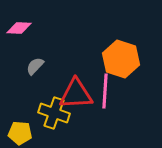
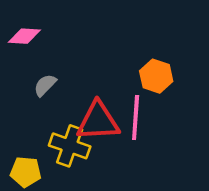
orange hexagon: (121, 59) -> (156, 76), size x0.7

